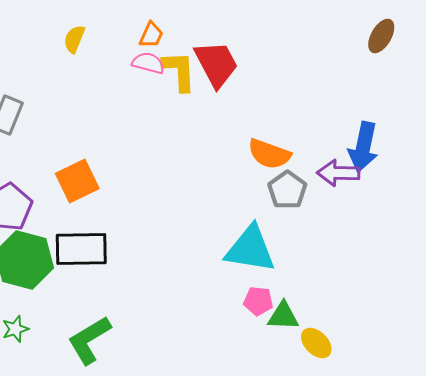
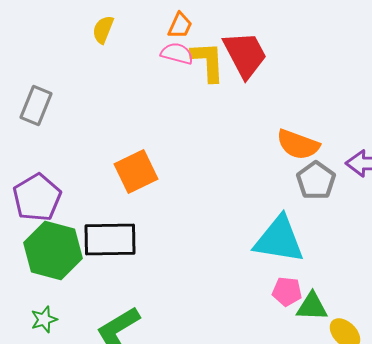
orange square: (77, 181) -> (136, 172), moved

